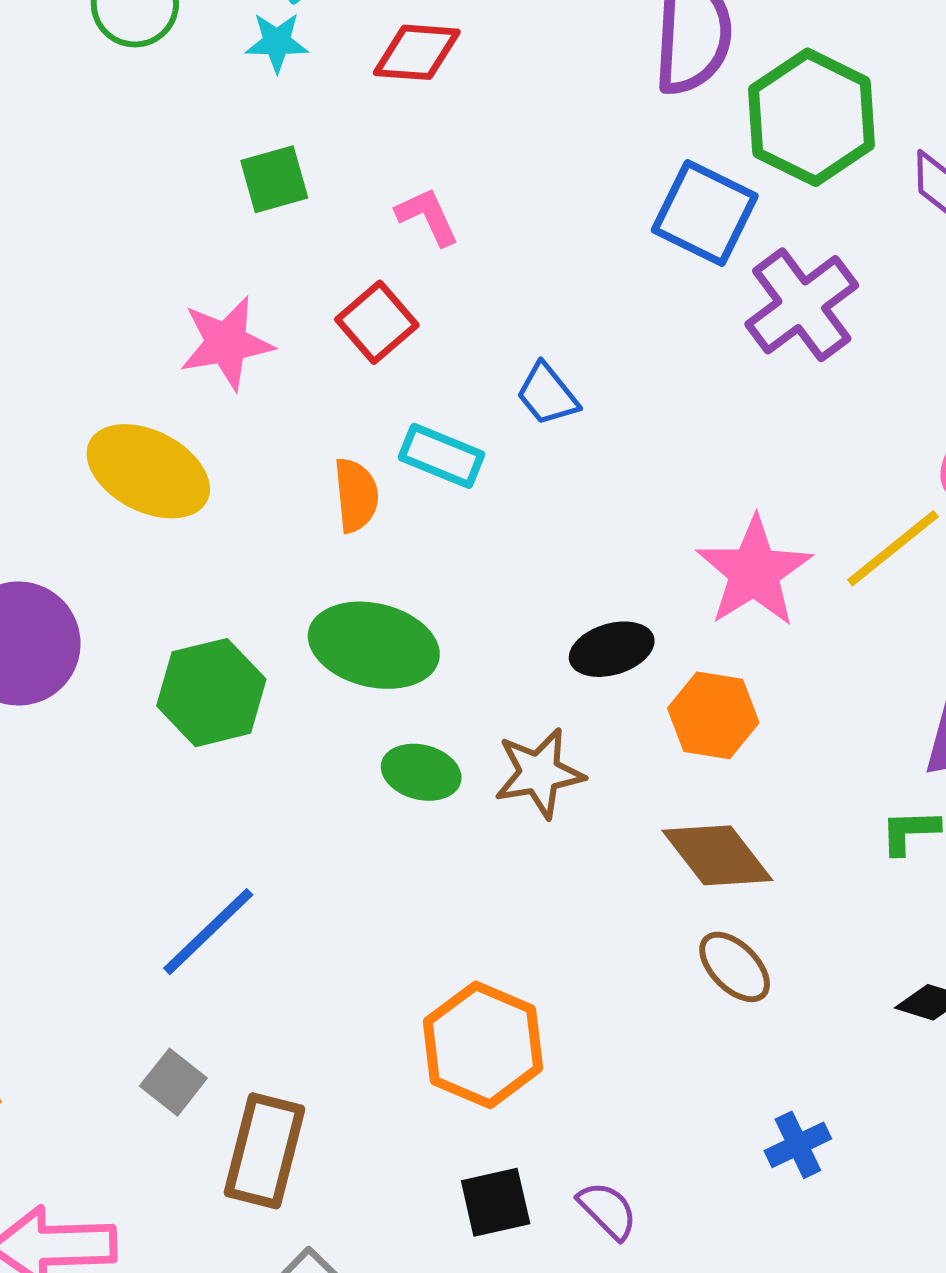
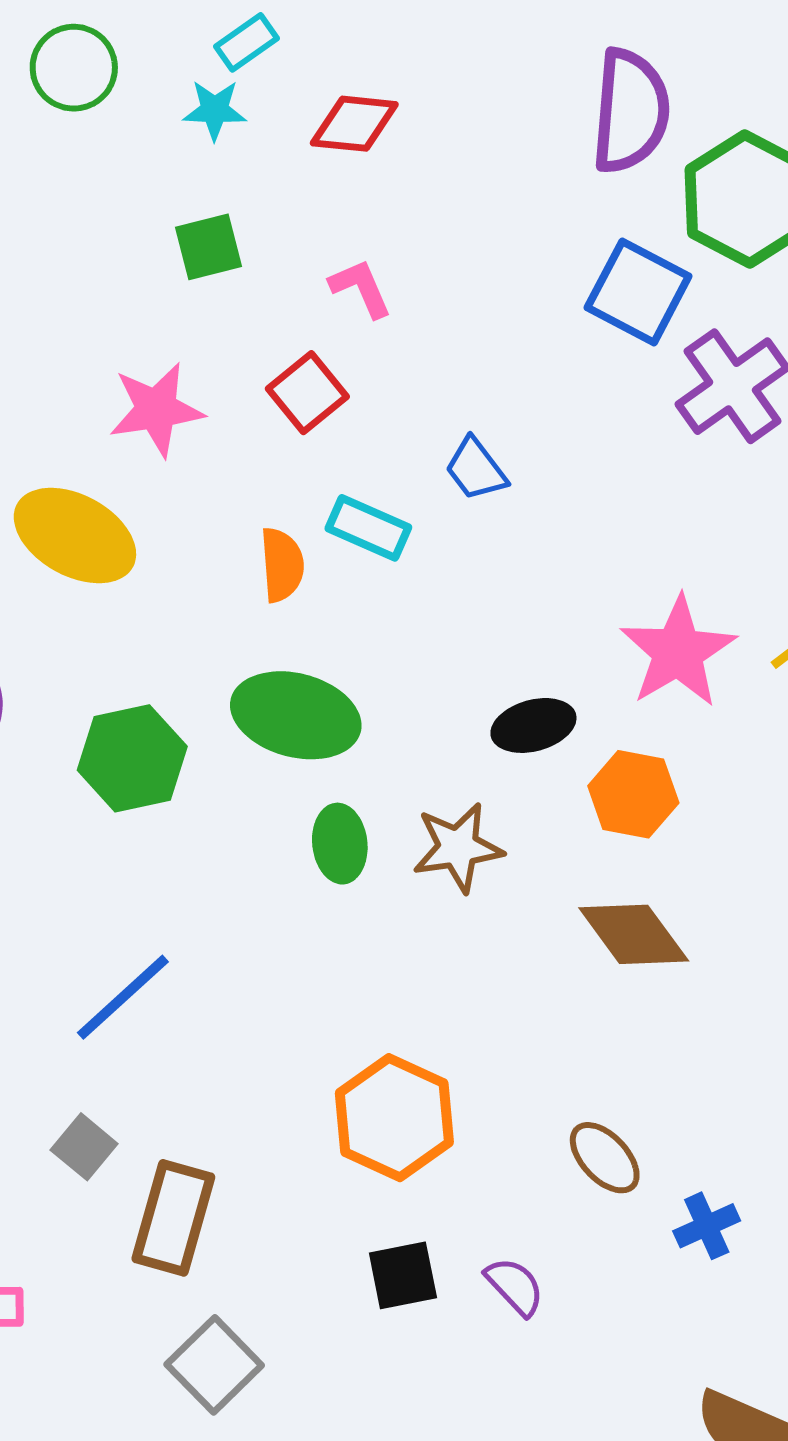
green ellipse: (421, 772) -> (340, 844), turned 68
brown ellipse: (735, 967) -> (605, 1158), moved

